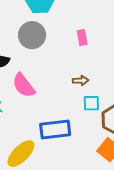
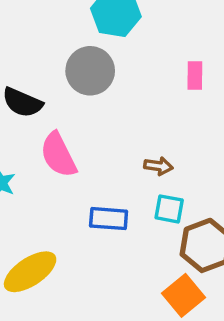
pink rectangle: (82, 37) -> (195, 76), moved
blue rectangle: (55, 129) -> (109, 219), moved, size x0.7

